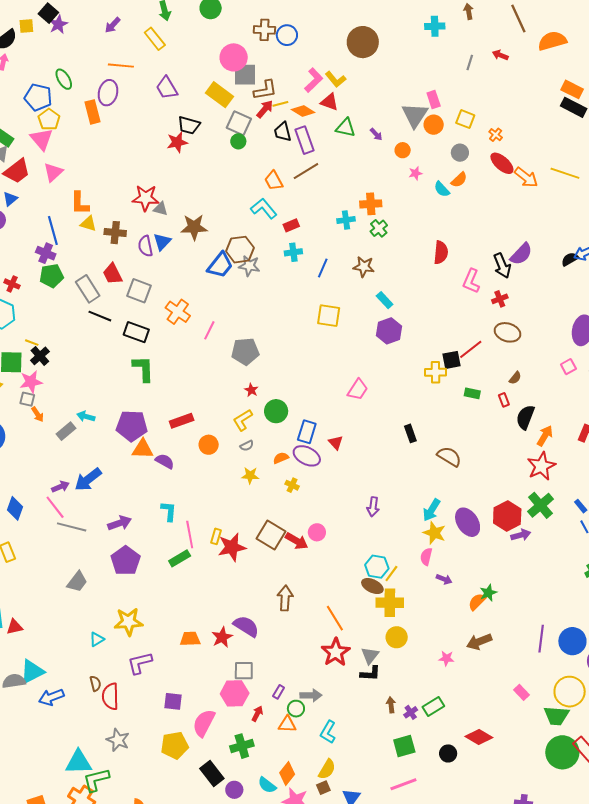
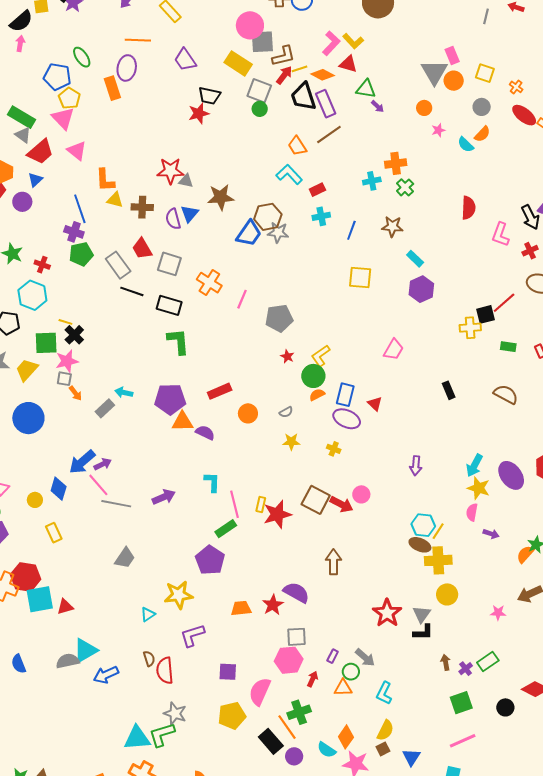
black trapezoid: (283, 132) -> (303, 97), size x1.4
purple arrow: (376, 134) -> (377, 106), moved
pink triangle: (53, 172) -> (77, 151), turned -35
yellow L-shape: (243, 420) -> (321, 356), moved
brown semicircle: (449, 456) -> (506, 394), moved
orange semicircle: (281, 458) -> (317, 395), moved
blue arrow: (88, 479) -> (82, 462), moved
purple pentagon: (126, 561) -> (210, 560), moved
orange line: (335, 618) -> (287, 727), moved
gray arrow: (311, 695) -> (365, 658), turned 45
green L-shape: (96, 780) -> (162, 735), moved

